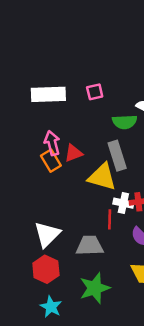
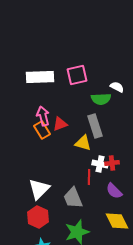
pink square: (95, 92) -> (77, 75), size x1.5
yellow triangle: (102, 177) -> (83, 143), size x0.7
gray trapezoid: (90, 246) -> (73, 198), turned -110

